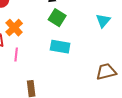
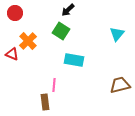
green square: (57, 18) -> (61, 31), moved
pink line: (16, 55) -> (54, 85), moved

